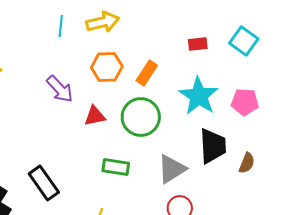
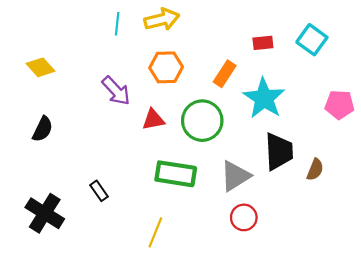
orange rectangle: (147, 73) -> (225, 74), moved
pink pentagon: (245, 102) -> (340, 105), moved
green rectangle: (116, 167) -> (176, 174), size x1.4
black rectangle: (44, 183) -> (99, 191), size x0.6

